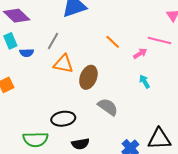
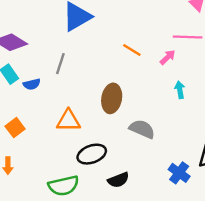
orange triangle: (63, 64) -> (69, 121), moved
cyan arrow: (145, 82) -> (180, 90), turned 32

